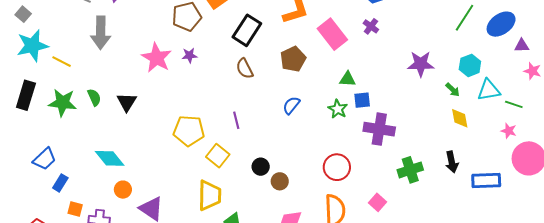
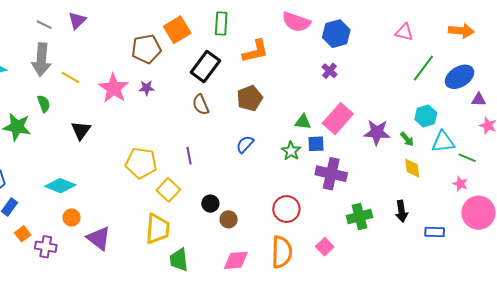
gray arrow: (101, 33) -> (41, 60), moved
pink rectangle: (332, 34) -> (338, 119), moved, turned 76
yellow line: (62, 62) -> (71, 78), moved
purple star: (421, 64) -> (377, 132), moved
green semicircle: (94, 97) -> (44, 104), moved
cyan diamond: (110, 158) -> (60, 186), turned -32
blue rectangle: (486, 181) -> (435, 232), size x0.7
orange square: (75, 209) -> (23, 234), turned 35

